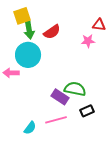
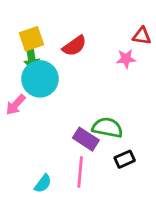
yellow square: (22, 16) -> (31, 39), moved
green arrow: (29, 30) -> (31, 57), moved
pink arrow: (11, 73) -> (16, 105), turned -49
pink line: (56, 120) -> (80, 172), turned -70

